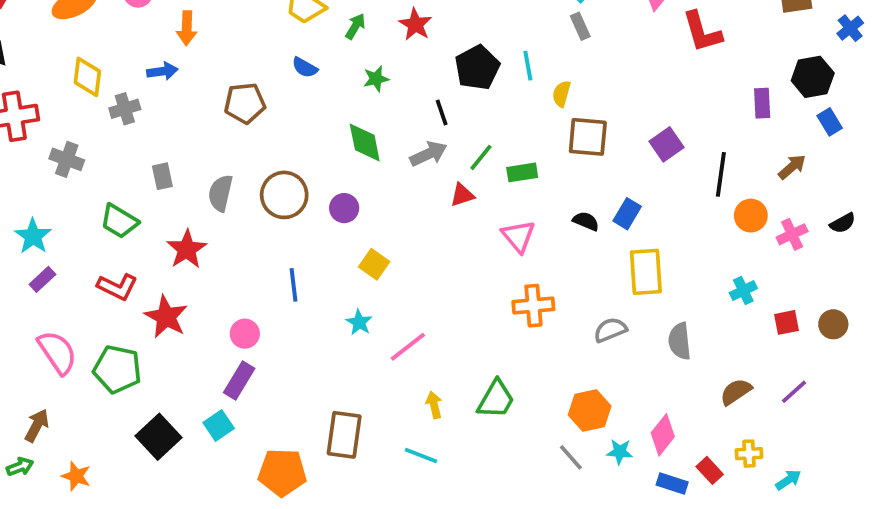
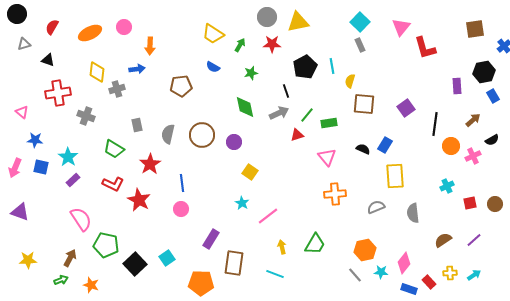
red star: (415, 24) -> (272, 44), turned -30
black semicircle: (843, 223) -> (492, 140), moved
blue line: (294, 285) -> (182, 183), moved
green pentagon: (117, 369) -> (106, 245), moved
purple rectangle: (239, 381) -> (211, 239), moved
cyan arrow: (788, 480) -> (474, 275), moved

